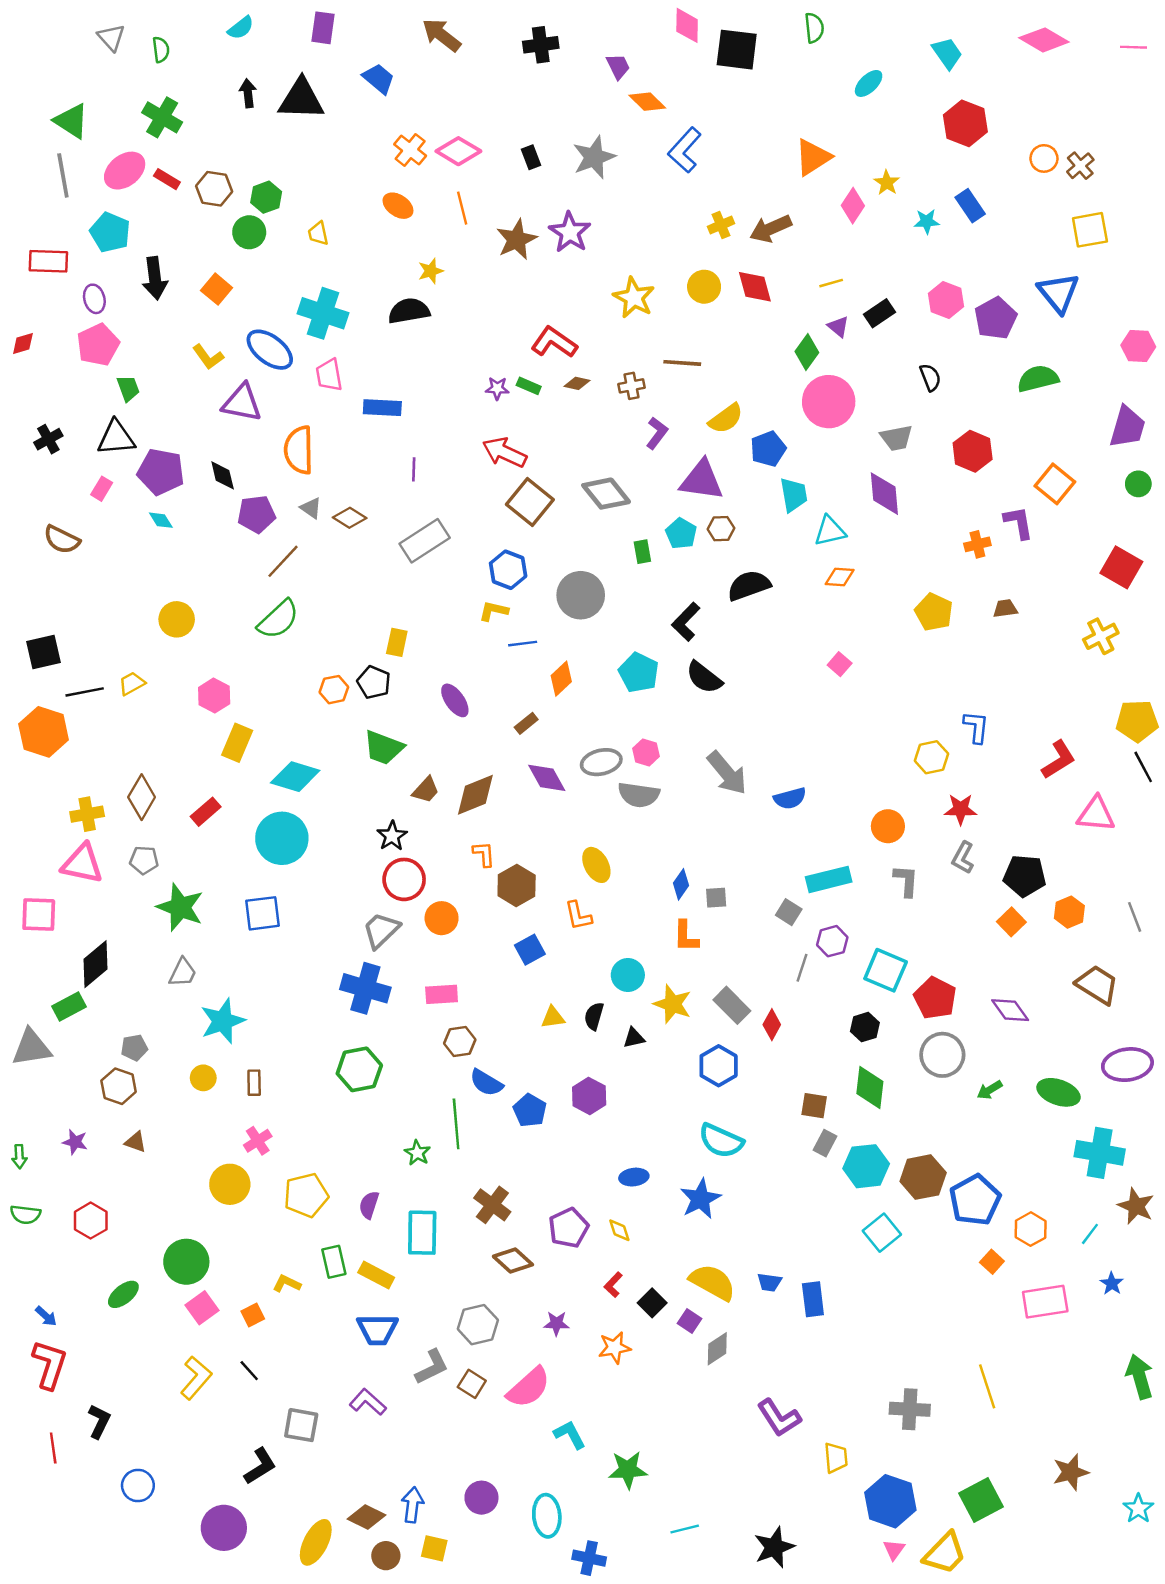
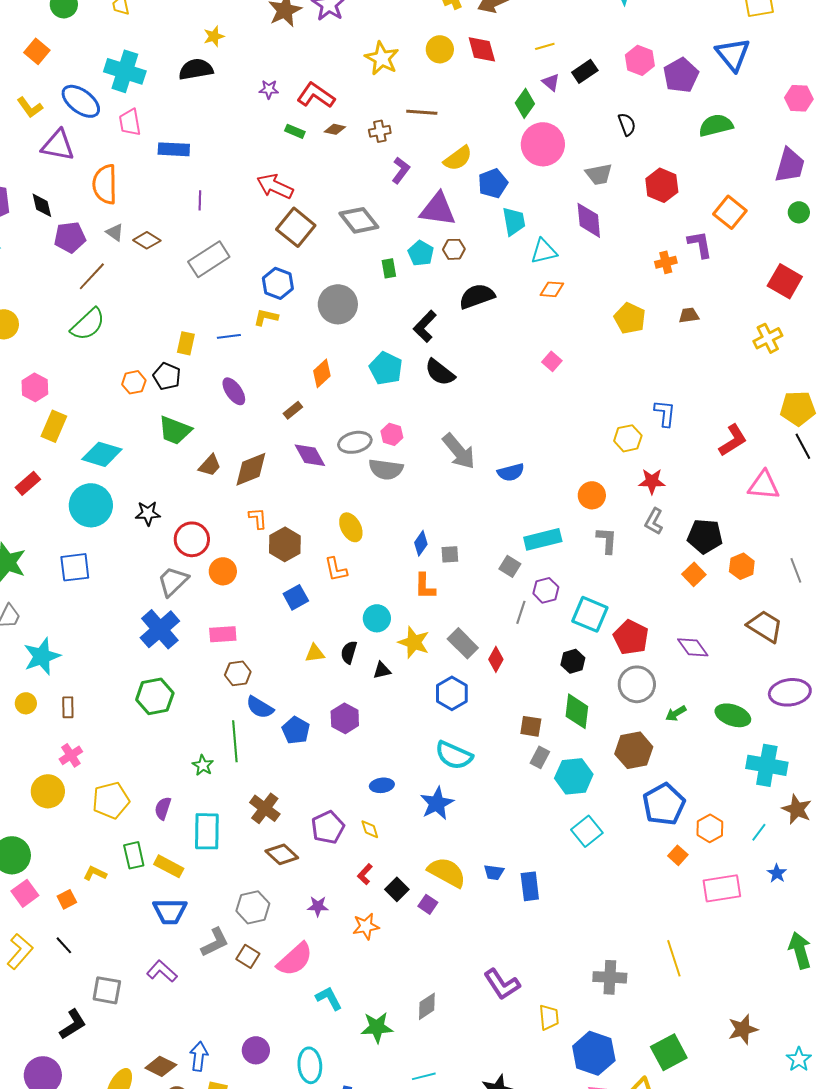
purple star: (497, 388) -> (269, 89), moved
blue line: (523, 644) -> (229, 336), moved
black star: (392, 836) -> (148, 513), moved, turned 30
blue cross: (365, 988) -> (160, 629), turned 33
brown hexagon: (923, 1177) -> (634, 750), moved
gray diamond: (717, 1349) -> (427, 1006), moved

